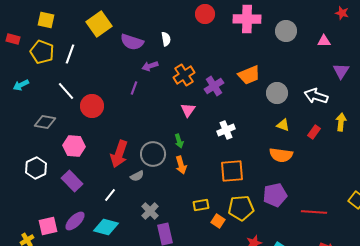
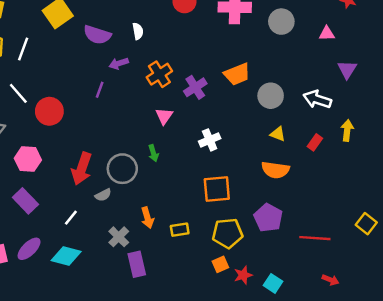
orange arrow: (181, 165) -> (147, 218), moved
purple pentagon: (275, 195) -> (268, 218), turned -30
orange square: (218, 221) -> (220, 264), moved, turned 32

